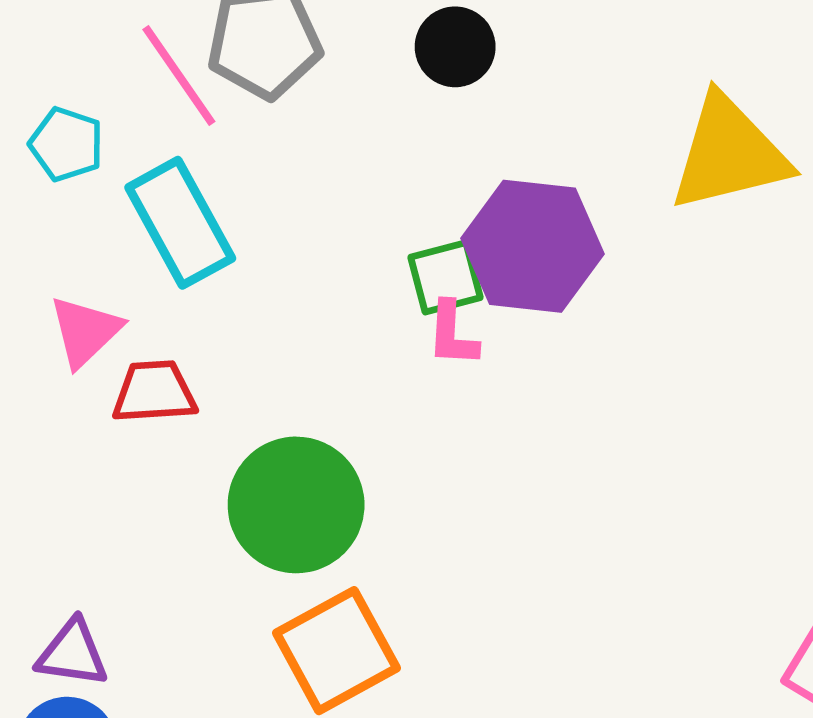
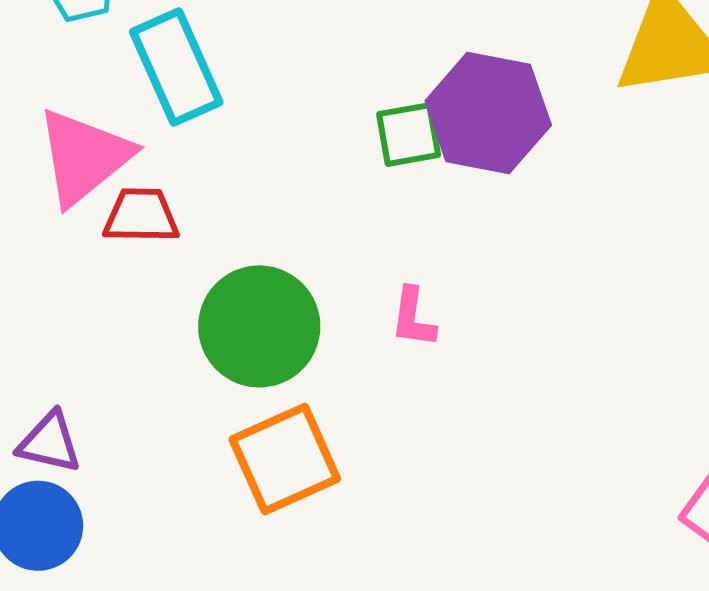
pink triangle: (85, 331) -> (84, 157), size x1.5
pink L-shape: (452, 334) -> (413, 317), moved

